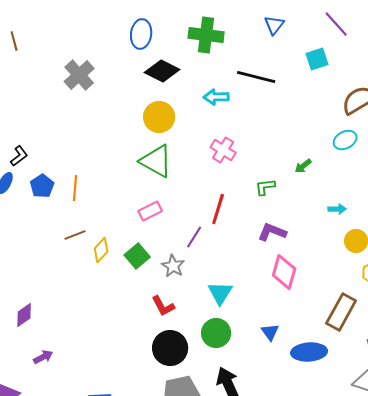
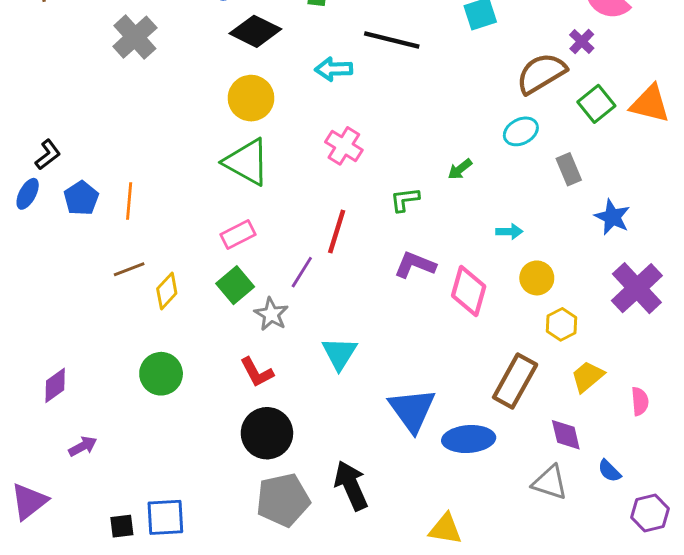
green square: (137, 256) -> (235, 285), moved
pink diamond: (284, 272) -> (469, 291), moved
blue triangle: (270, 332) -> (412, 410), size x1.8
green circle: (216, 333) -> (161, 374), moved

